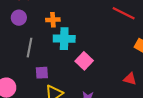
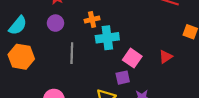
purple square: (42, 73) -> (123, 78), moved
red triangle: (130, 79) -> (166, 57), moved, turned -40

